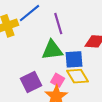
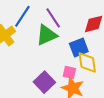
green triangle: (52, 50) -> (46, 35), moved
yellow diamond: (77, 76) -> (87, 63), turned 40

